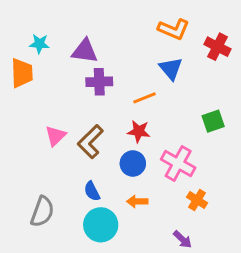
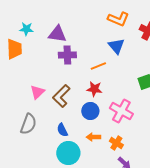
orange cross: (197, 200) -> (116, 143), moved
gray semicircle: (42, 212) -> (28, 124), moved

